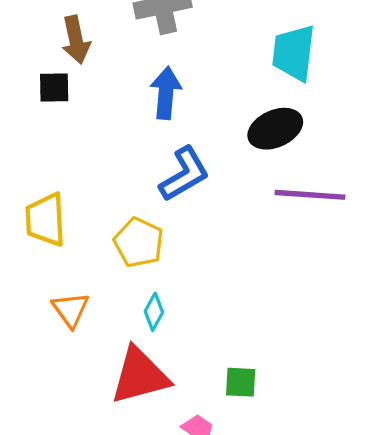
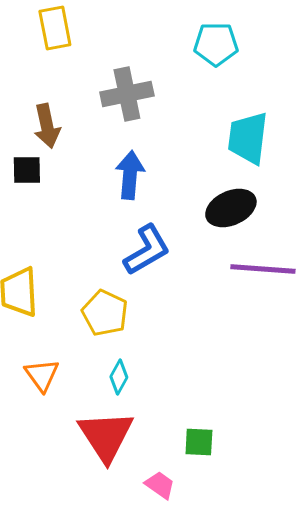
red triangle: (140, 376) -> (106, 436), turned -48

